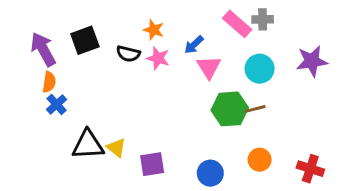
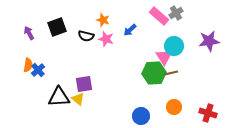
gray cross: (263, 19) -> (176, 13), turned -32
purple arrow: (43, 49) -> (29, 33), size x0.6
pink triangle: (209, 67) -> (164, 57), moved
orange semicircle: (49, 82) -> (28, 65), moved
purple square: (152, 164) -> (84, 84), moved

